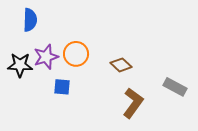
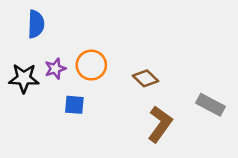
purple star: (46, 57) -> (55, 69), size x0.7

